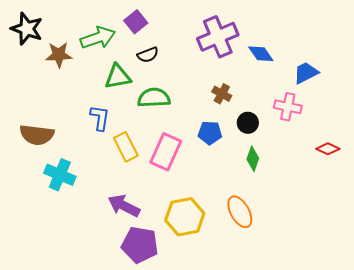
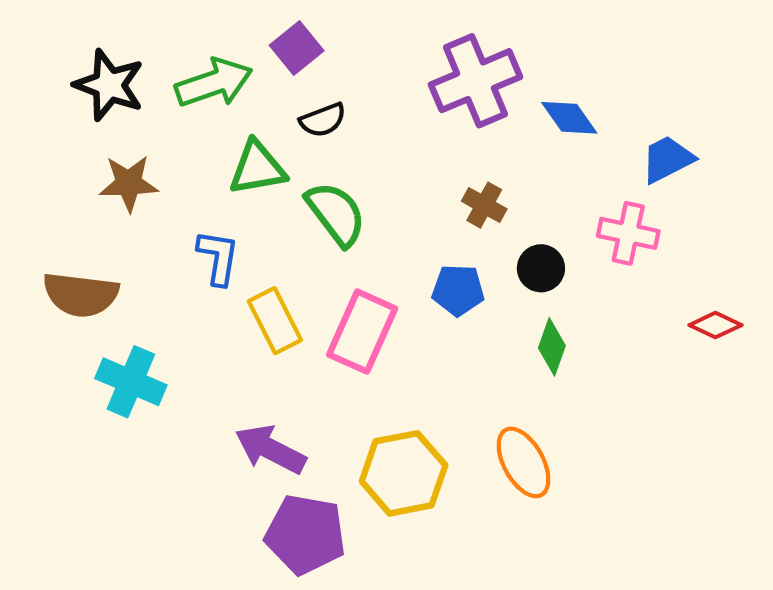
black star: (27, 29) -> (109, 85), moved
brown star: (59, 55) -> (129, 183), moved
green semicircle: (154, 98) -> (336, 214), turned 56

